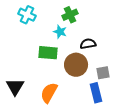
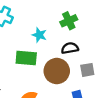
green cross: (70, 15) -> (69, 21), moved
gray square: (103, 73) -> (87, 70), moved

